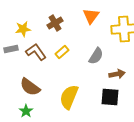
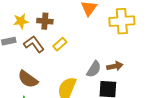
brown cross: (55, 23) -> (45, 21), moved, turned 35
gray semicircle: (96, 56) -> (94, 69), moved

